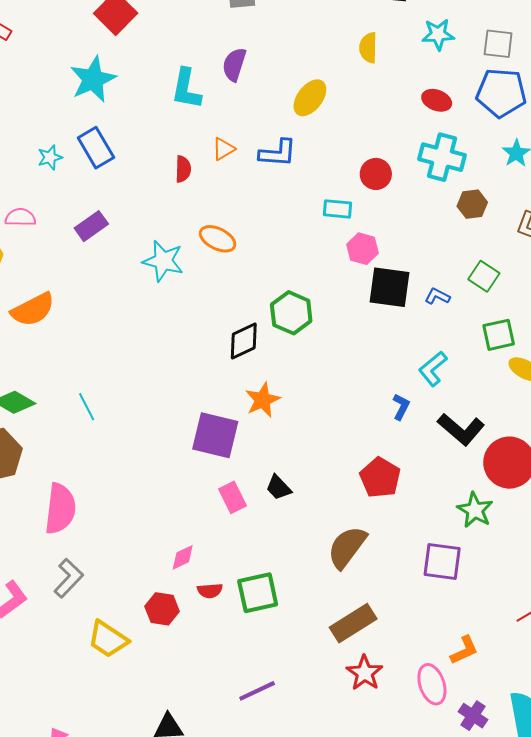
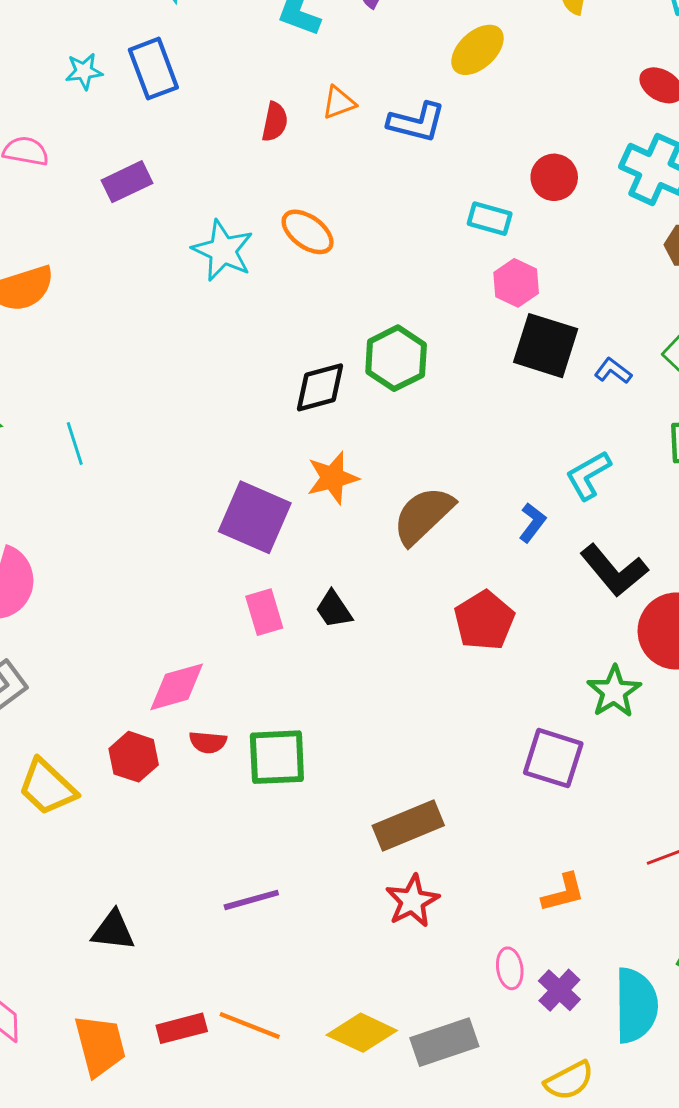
brown semicircle: (347, 547) -> (423, 515), moved
pink diamond: (183, 557) -> (177, 687), size x1.5
pink ellipse: (432, 684) -> (510, 968), moved, size x0.7

